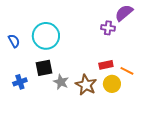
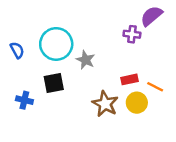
blue cross: (20, 82) -> (24, 100), turned 32
gray star: (61, 82) -> (86, 60), moved

